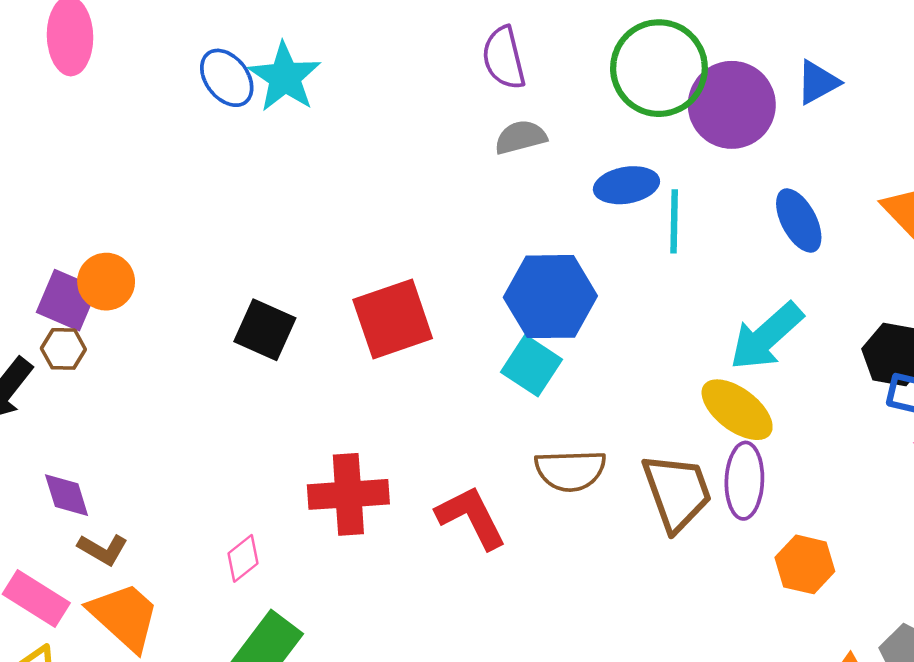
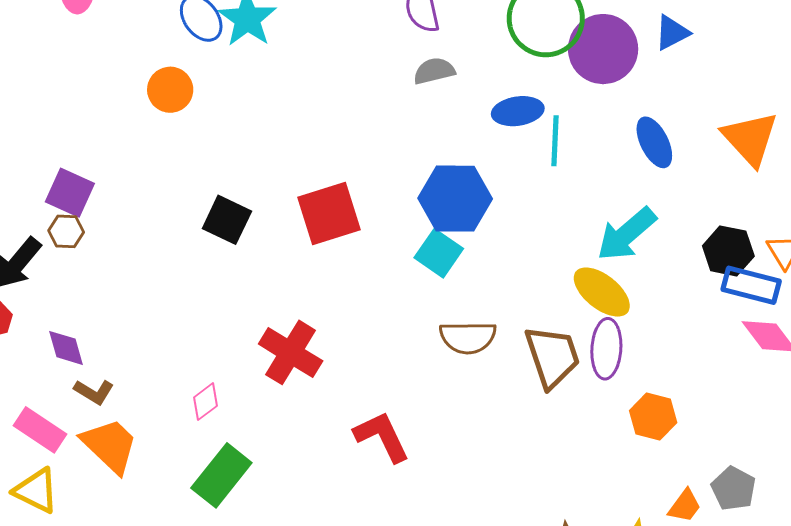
orange circle: (106, 282) -> (170, 90), moved
red cross: (348, 494) -> (291, 352), turned 34
red L-shape: (471, 517) -> (382, 437), moved

